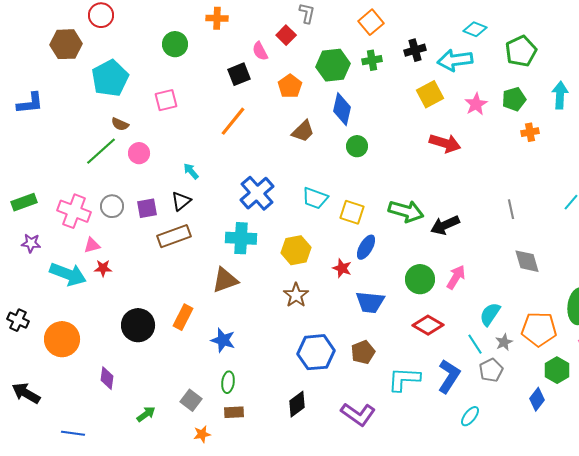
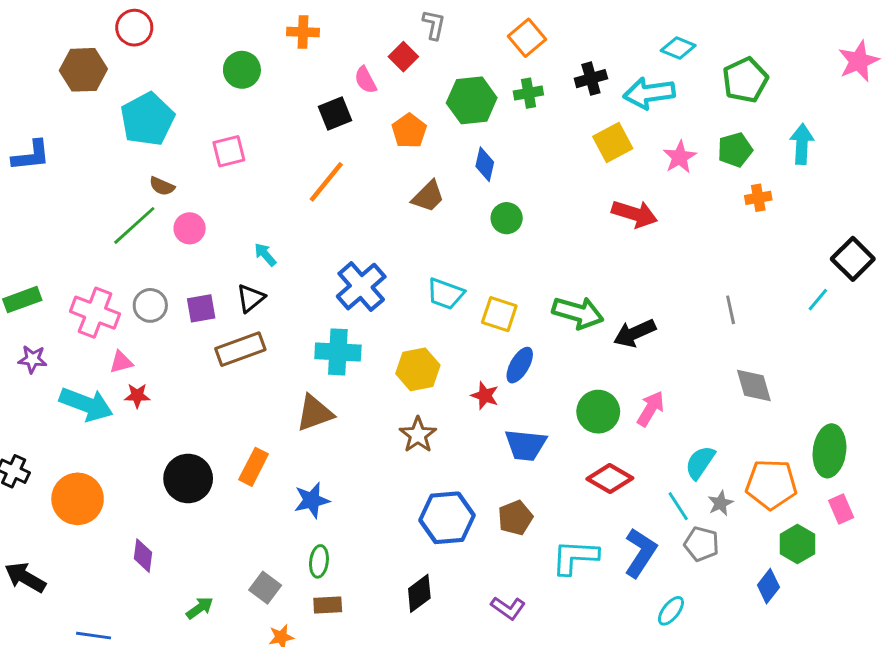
blue diamond: (342, 109) -> (485, 164), size x0.7
blue star: (223, 340) -> (312, 500), turned -30
gray pentagon: (491, 370) -> (701, 544), turned -30
purple L-shape: (358, 414) -> (508, 608), size x0.7

